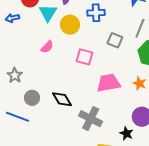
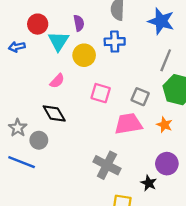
gray square: (115, 40) -> (140, 97), moved
gray star: (15, 75) -> (18, 128), moved
black diamond: (62, 99) -> (54, 113), moved

